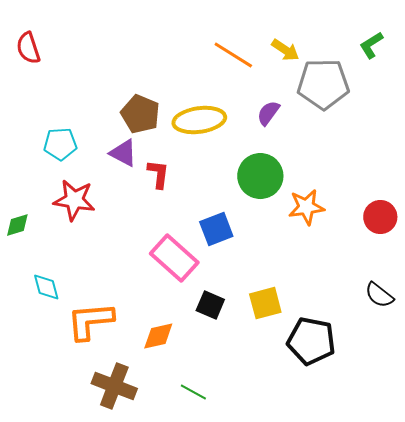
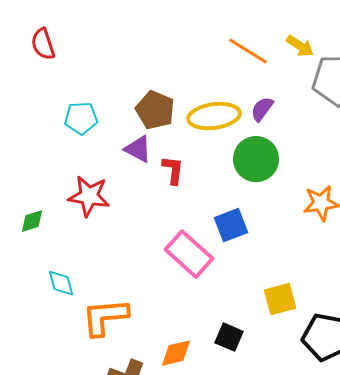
purple semicircle: (268, 113) -> (262, 109), moved
cyan pentagon: (60, 144) -> (81, 118), moved
green circle: (260, 176) -> (256, 159), moved
black square: (210, 305) -> (229, 337), moved
orange diamond: (158, 336) -> (176, 353), moved

